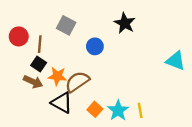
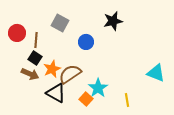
black star: (125, 23) -> (113, 21), turned 30
cyan triangle: (176, 61) -> (156, 73), moved
orange star: (57, 76) -> (52, 69), turned -30
cyan star: (118, 110) -> (98, 88), moved

